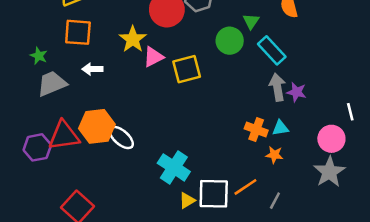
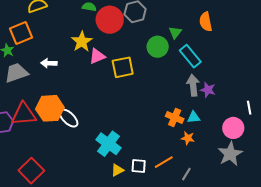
orange square: (78, 32) -> (21, 33), moved, turned -30
white square: (214, 194) -> (139, 166), size x0.6

